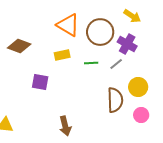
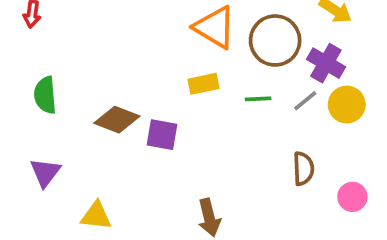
brown diamond: (19, 46) -> (117, 120), moved
yellow circle: (138, 87) -> (347, 105), moved
brown semicircle: (115, 100) -> (303, 169), size x0.7

